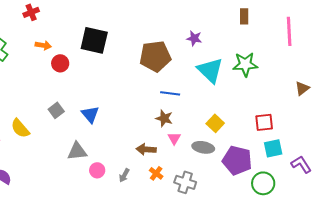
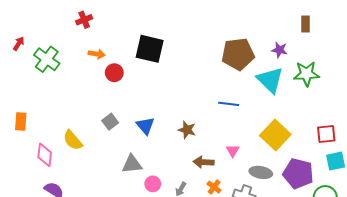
purple star: (194, 38) -> (279, 50), moved
brown pentagon: (155, 56) -> (238, 54), moved
brown star: (164, 118) -> (187, 130), moved
yellow square: (215, 123) -> (275, 135), size x1.6
gray ellipse: (203, 147) -> (261, 172), moved

